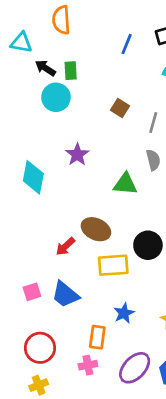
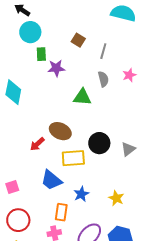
green rectangle: (71, 71) -> (41, 54), moved
purple star: (77, 155) -> (56, 68), moved, turned 30
pink square: (32, 292) -> (12, 187), moved
blue trapezoid: (65, 295) -> (51, 180), moved

